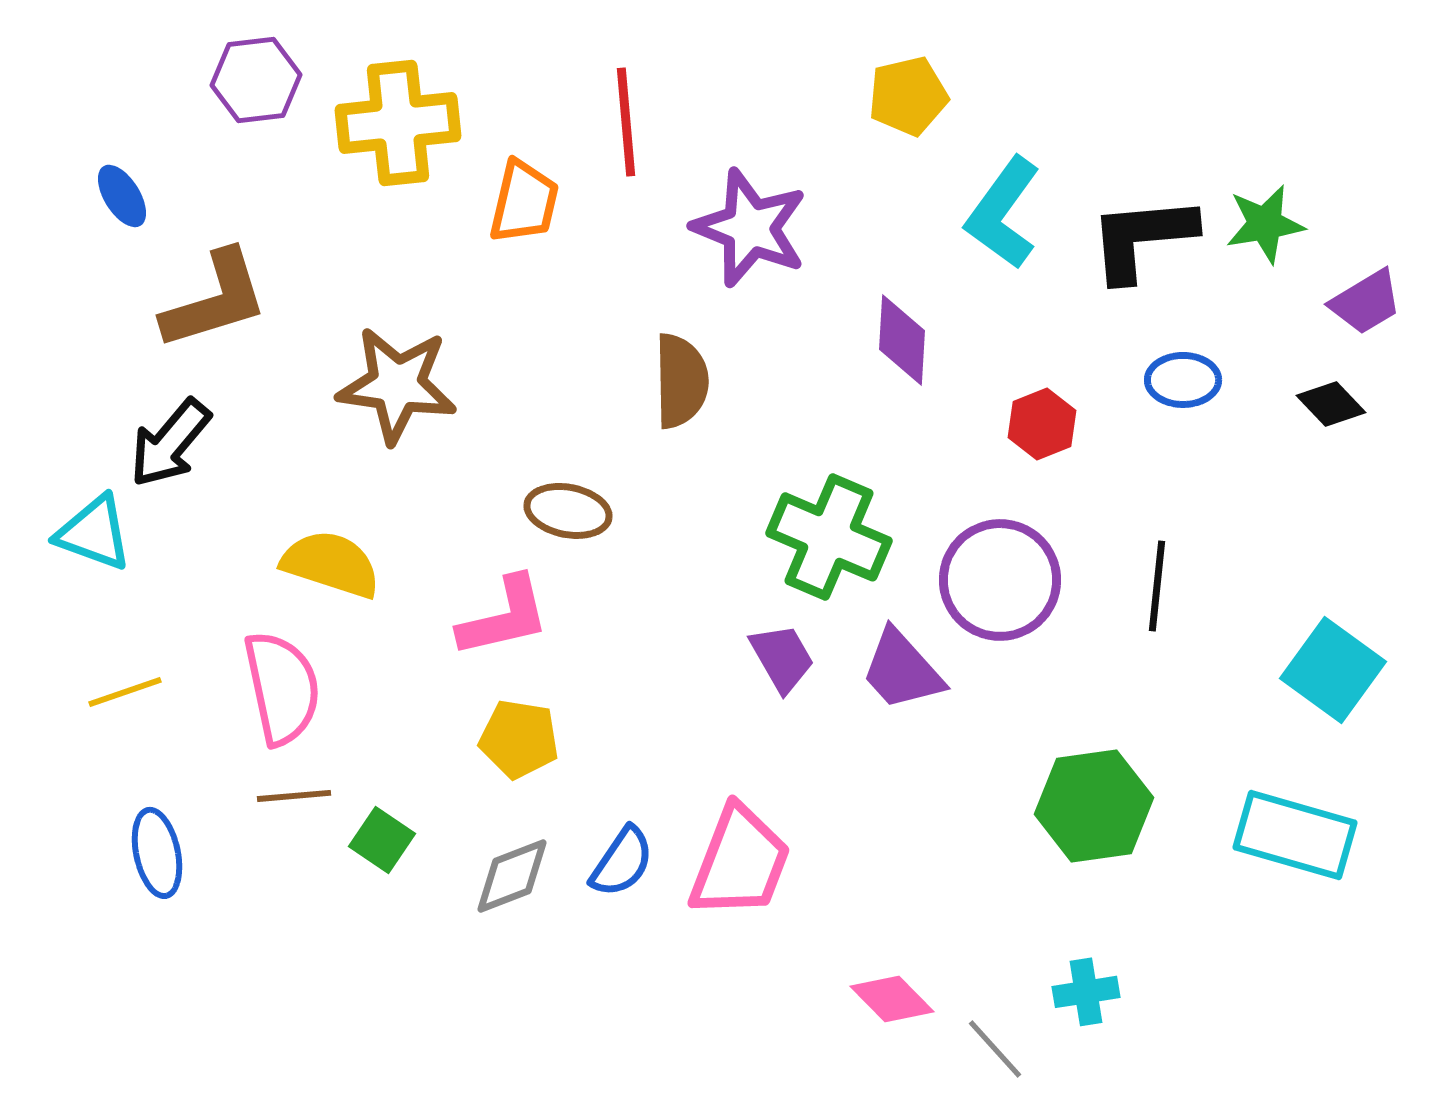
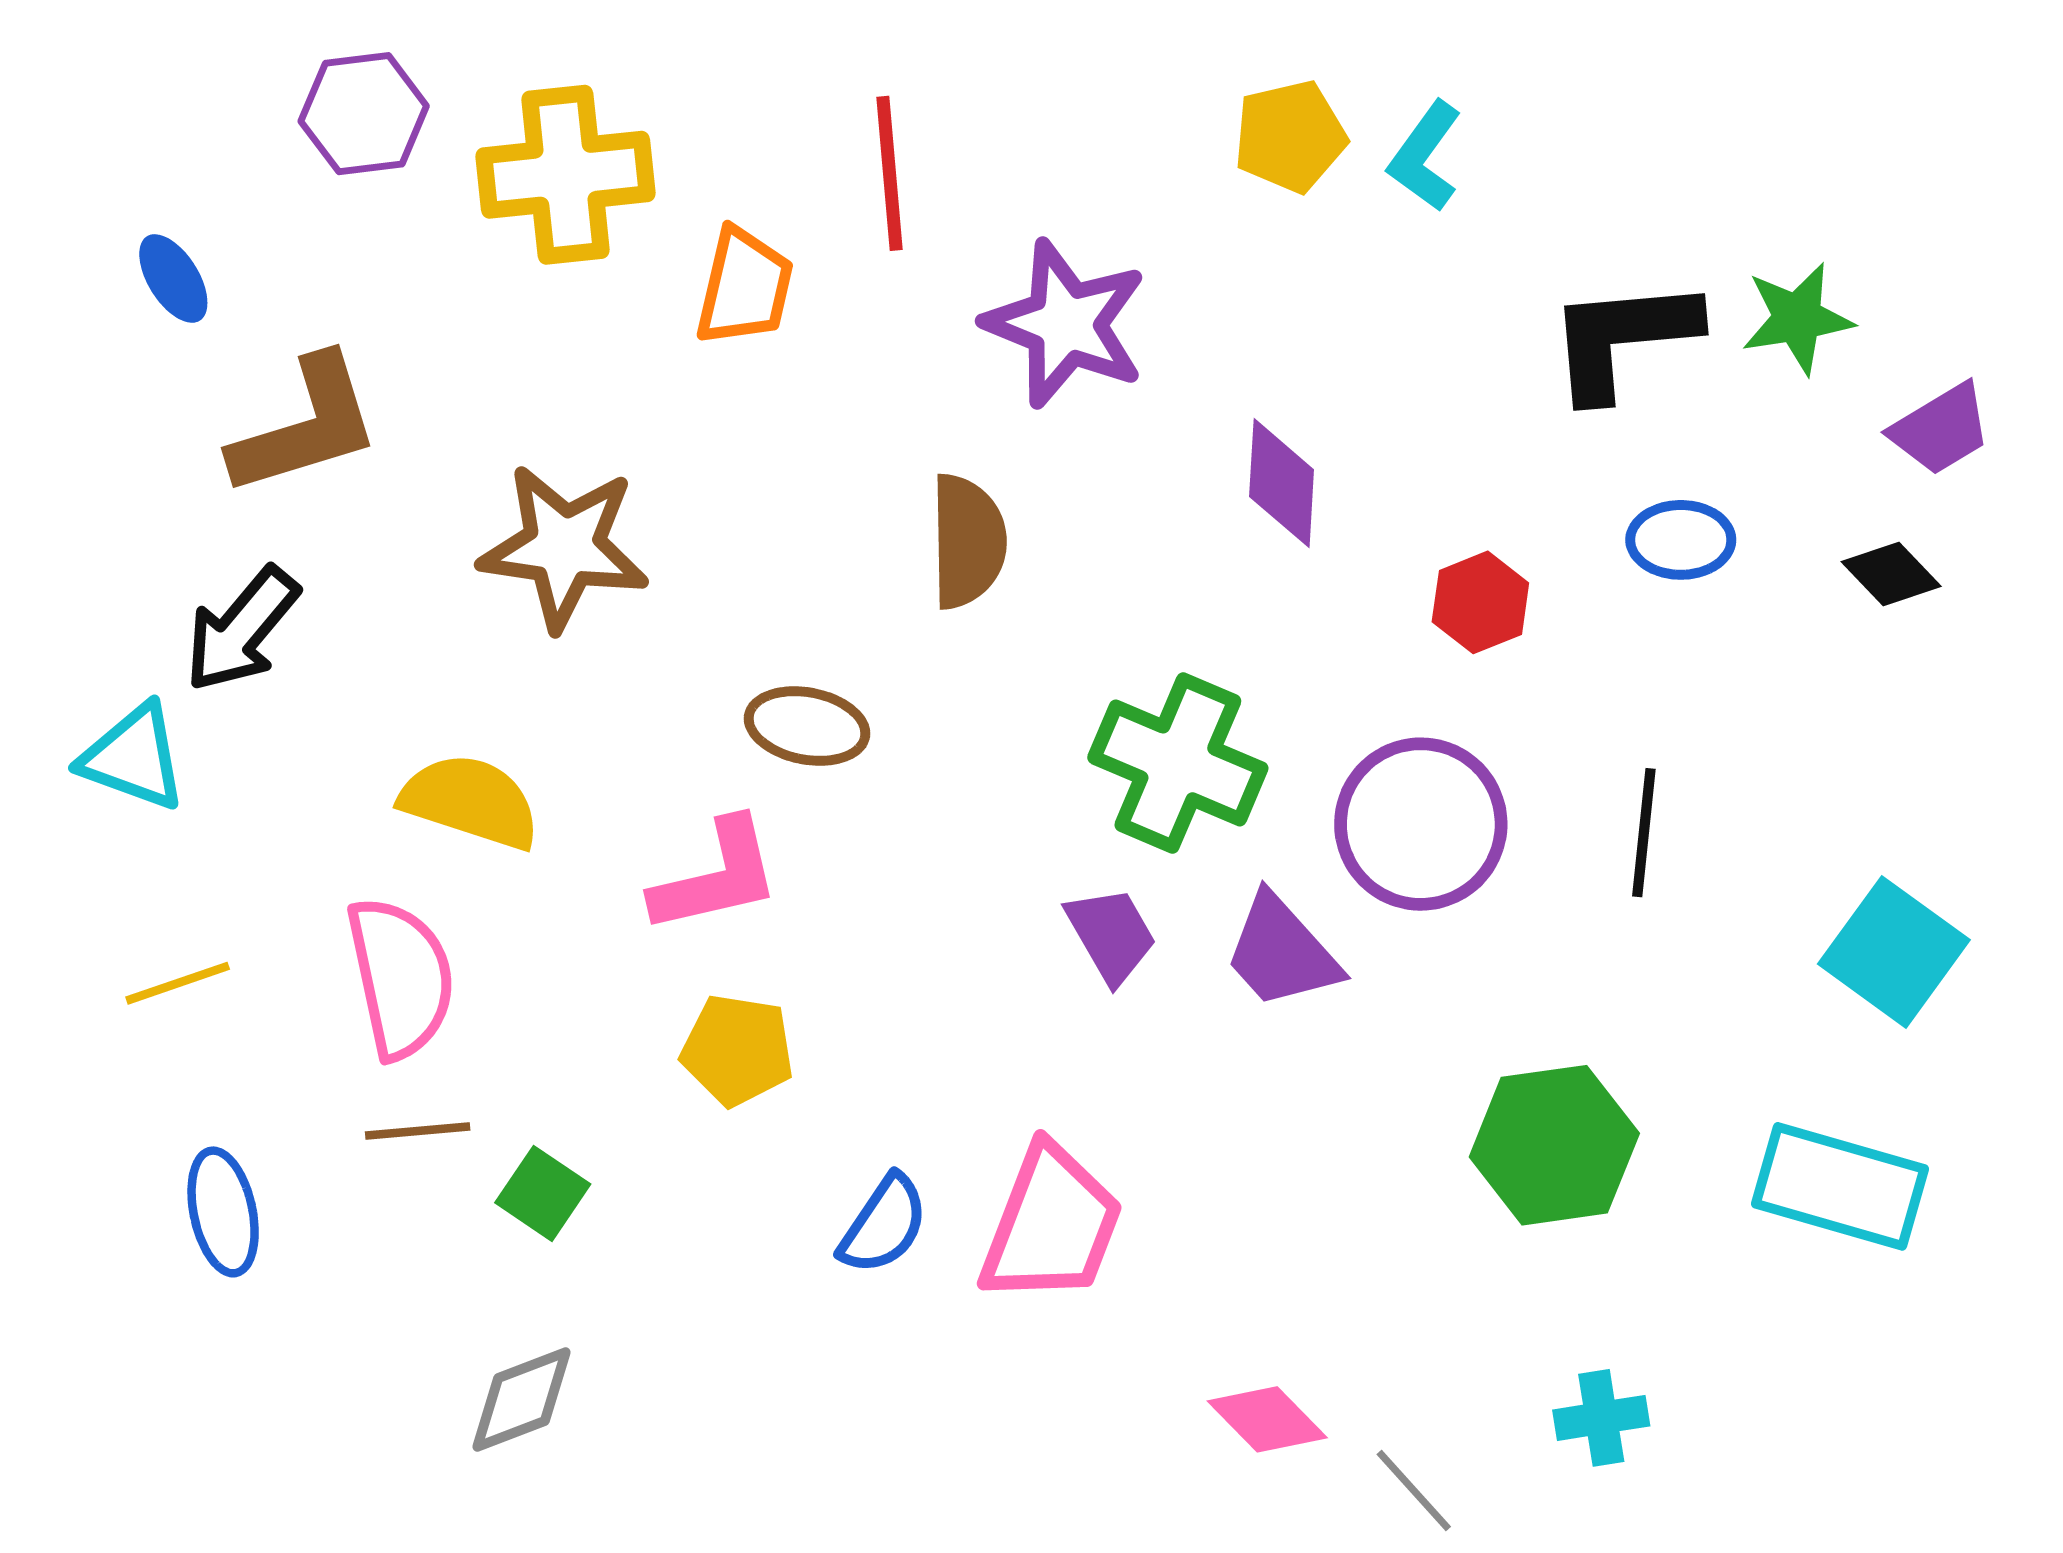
cyan L-shape: (1003, 213) -> (1425, 156), moved, size x0.7
gray diamond: (512, 876) -> (521, 1399), moved
cyan cross: (1086, 992) -> (1601, 1418), moved

